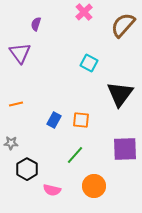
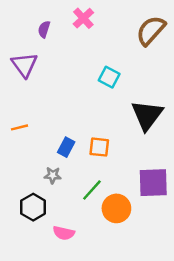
pink cross: (84, 12) -> (83, 18), moved
gray star: (11, 143) -> (53, 175), moved
orange circle: (94, 186) -> (116, 208), moved

